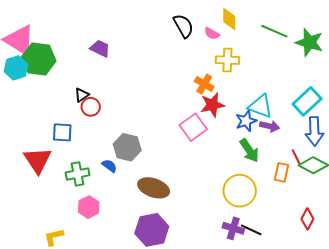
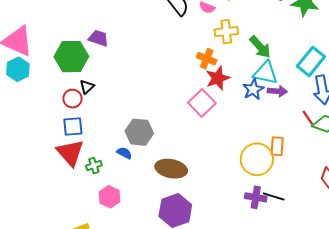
green hexagon: (39, 59) -> (71, 57), moved
red circle: (91, 107) -> (72, 99), moved
green arrow: (249, 150) -> (260, 47), moved
red triangle: (38, 160) -> (70, 153), moved
orange rectangle: (282, 172) -> (277, 146), moved
green cross: (78, 174) -> (94, 166), size x0.7

